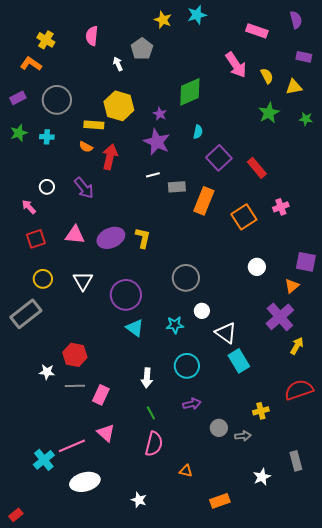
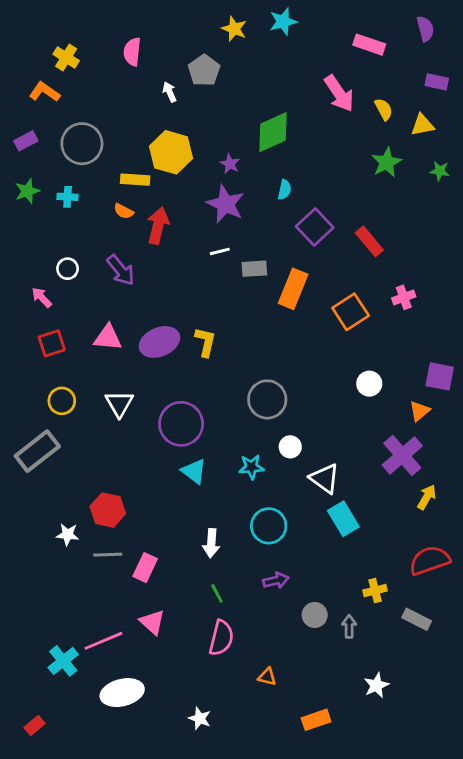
gray arrow: (243, 436) -> (349, 626), turned -84
gray rectangle: (296, 461) -> (417, 619), moved, turned -48
red rectangle: (16, 515) -> (34, 726), moved

